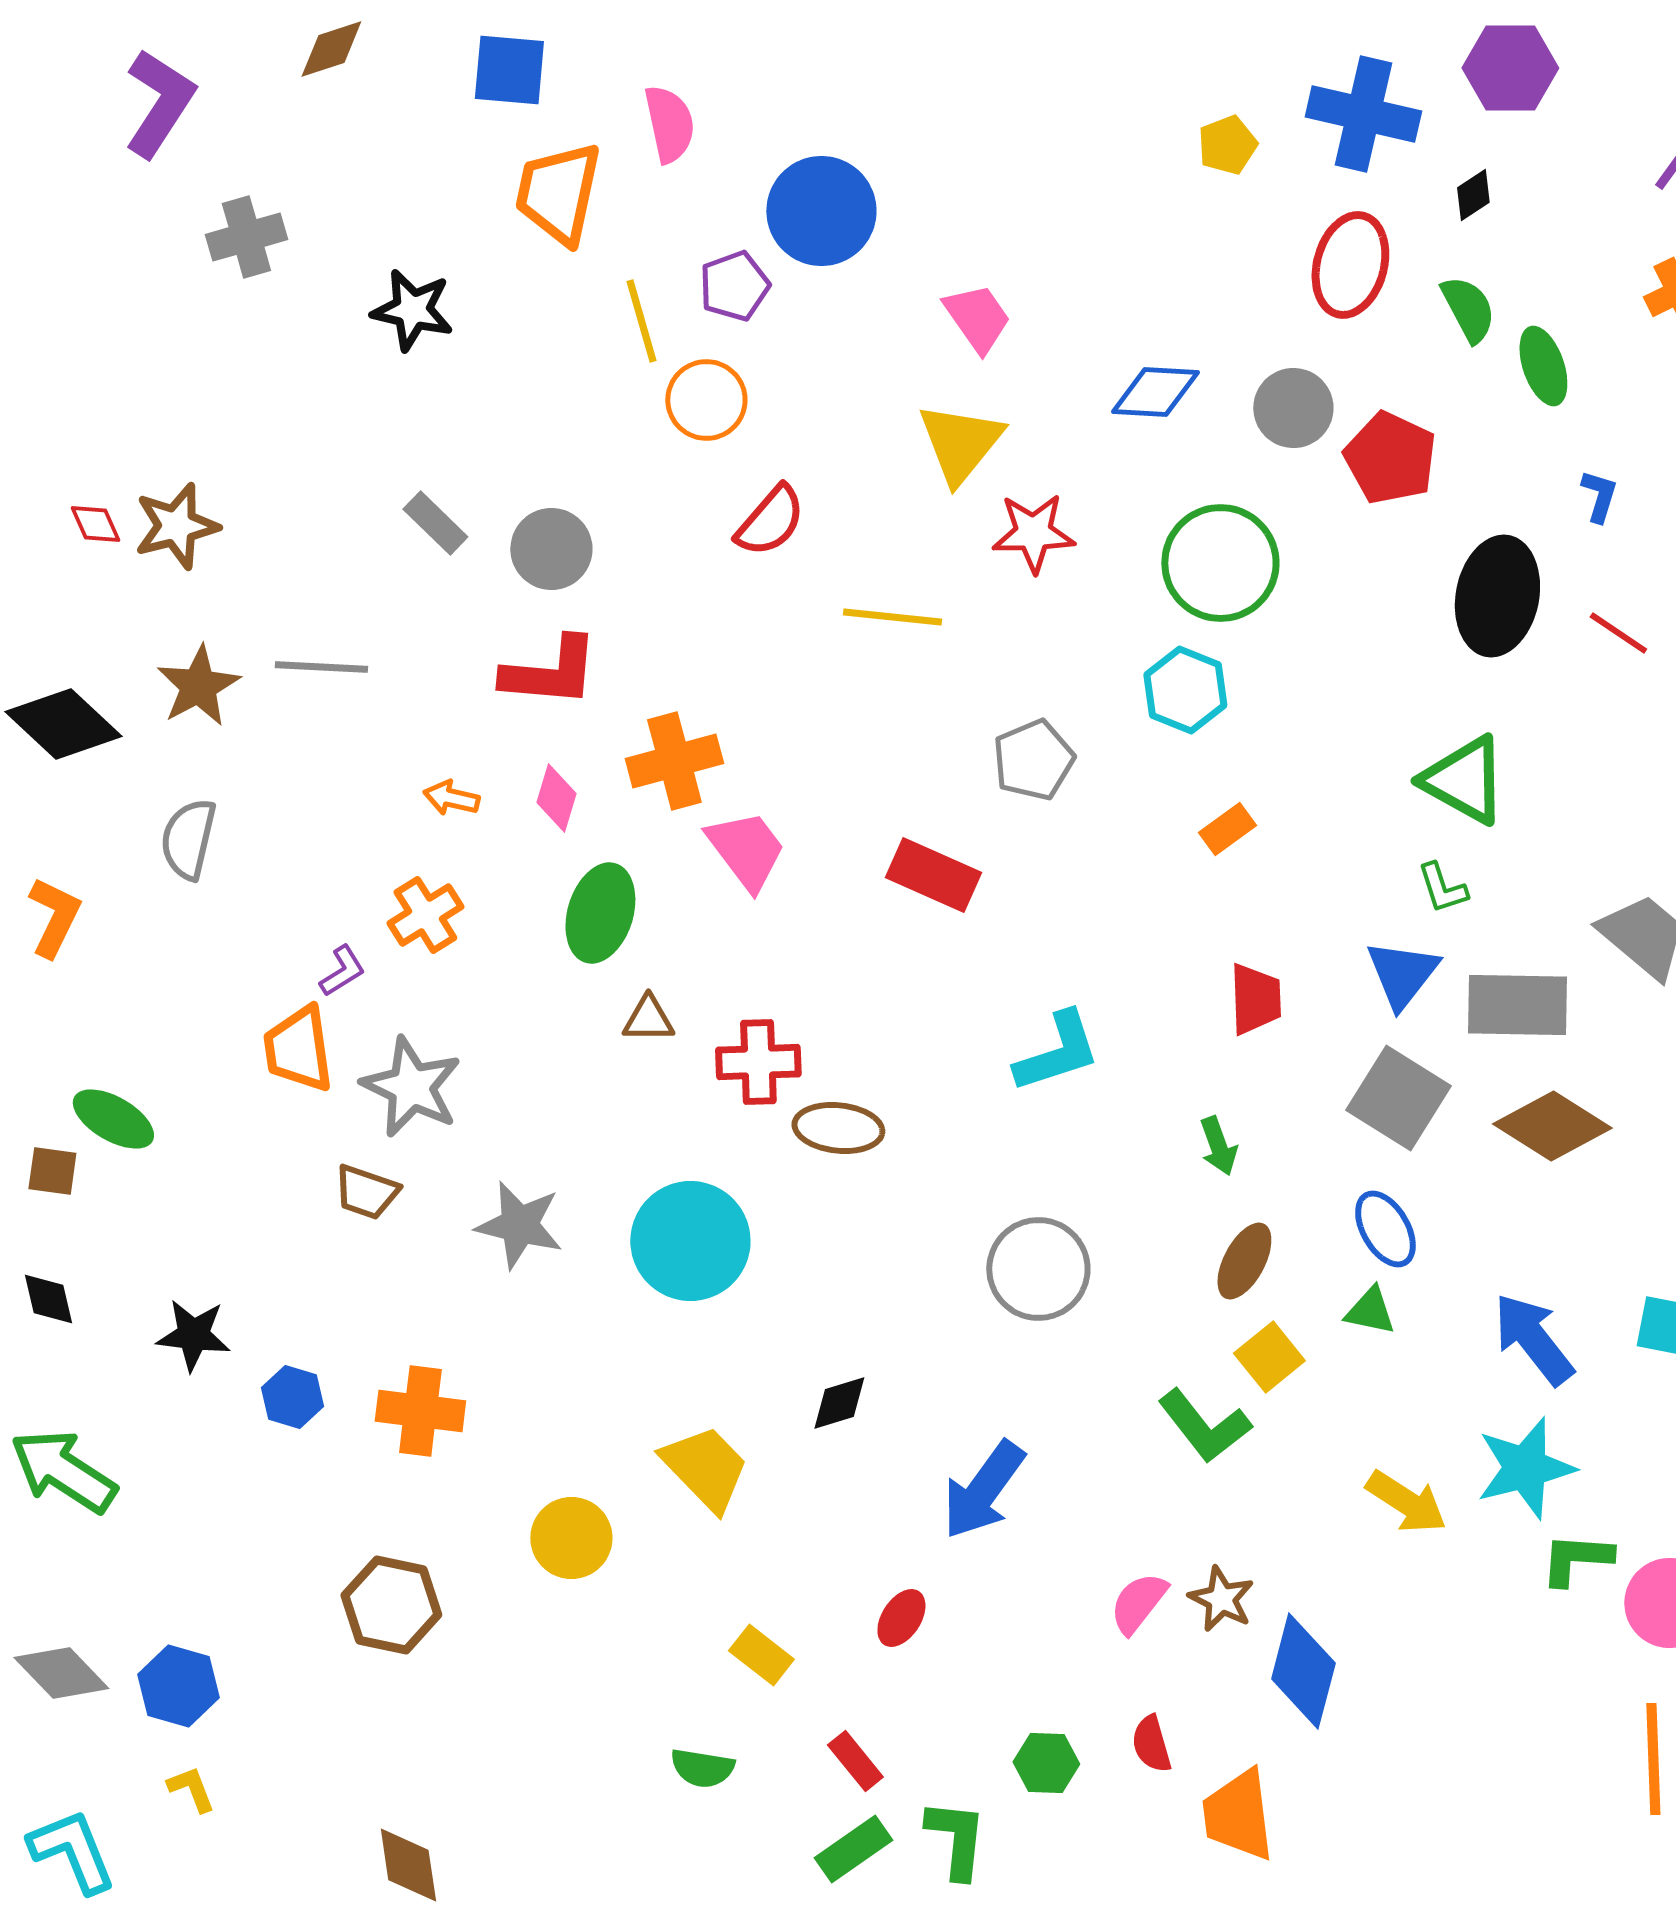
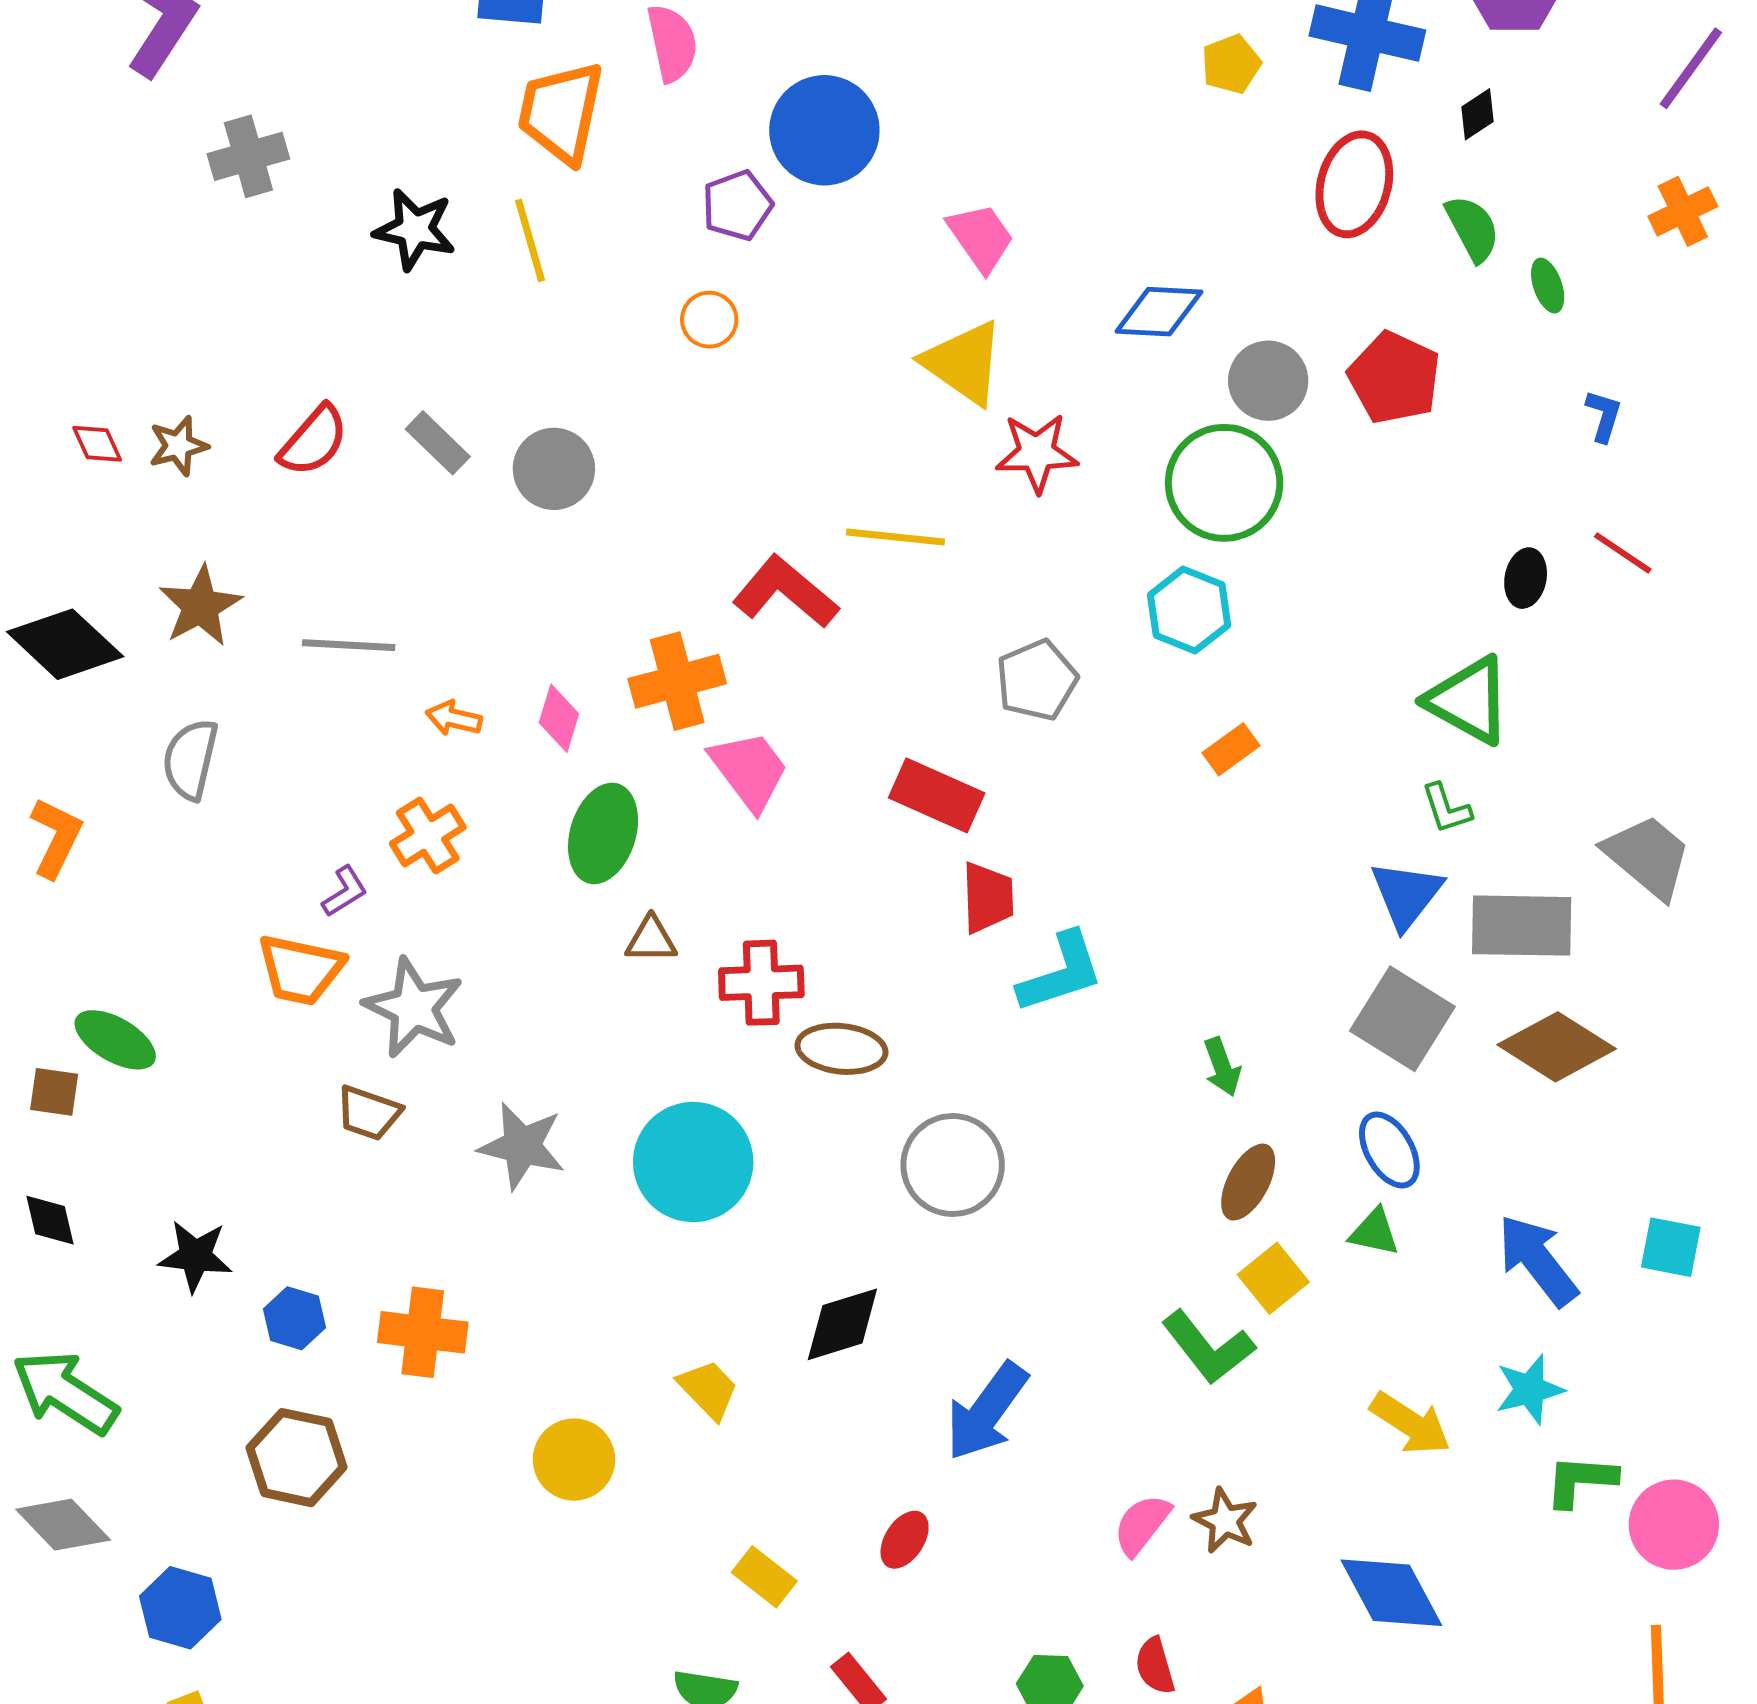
yellow line: (641, 321) -> (530, 240), moved
green ellipse: (1543, 366) -> (1548, 286), size x0.7
orange circle: (706, 400) -> (709, 320), size x0.7
gray circle: (1293, 408) -> (1268, 381), moved
yellow triangle: (960, 443) -> (964, 363), turned -34
red semicircle: (770, 521) -> (314, 441), moved
brown star: (176, 526) -> (178, 446), size x0.7
black ellipse: (1497, 596) -> (1526, 578), moved, size x0.5
gray line: (321, 667) -> (349, 645), moved
red L-shape: (550, 672) -> (785, 592), moved, turned -145
red trapezoid: (1255, 999) -> (988, 898), moved
orange trapezoid: (298, 1049) -> (301, 970), turned -70
gray circle: (1038, 1269) -> (953, 1165), moved
black diamond: (839, 1403) -> (842, 1324), size x1.4
yellow trapezoid: (705, 1468) -> (708, 1389), size x0.7
cyan star: (1525, 1468) -> (1530, 1389), size x0.7
brown hexagon: (391, 1605) -> (297, 1458), moved
blue diamond: (1303, 1671) -> (1391, 1593), moved, turned -43
gray diamond: (61, 1673) -> (63, 1525), moved

